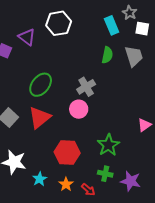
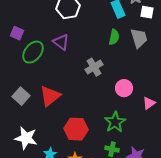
purple triangle: (27, 37) -> (61, 42), moved
green ellipse: (41, 85) -> (33, 52), moved
pink circle: (79, 109) -> (124, 88), moved

